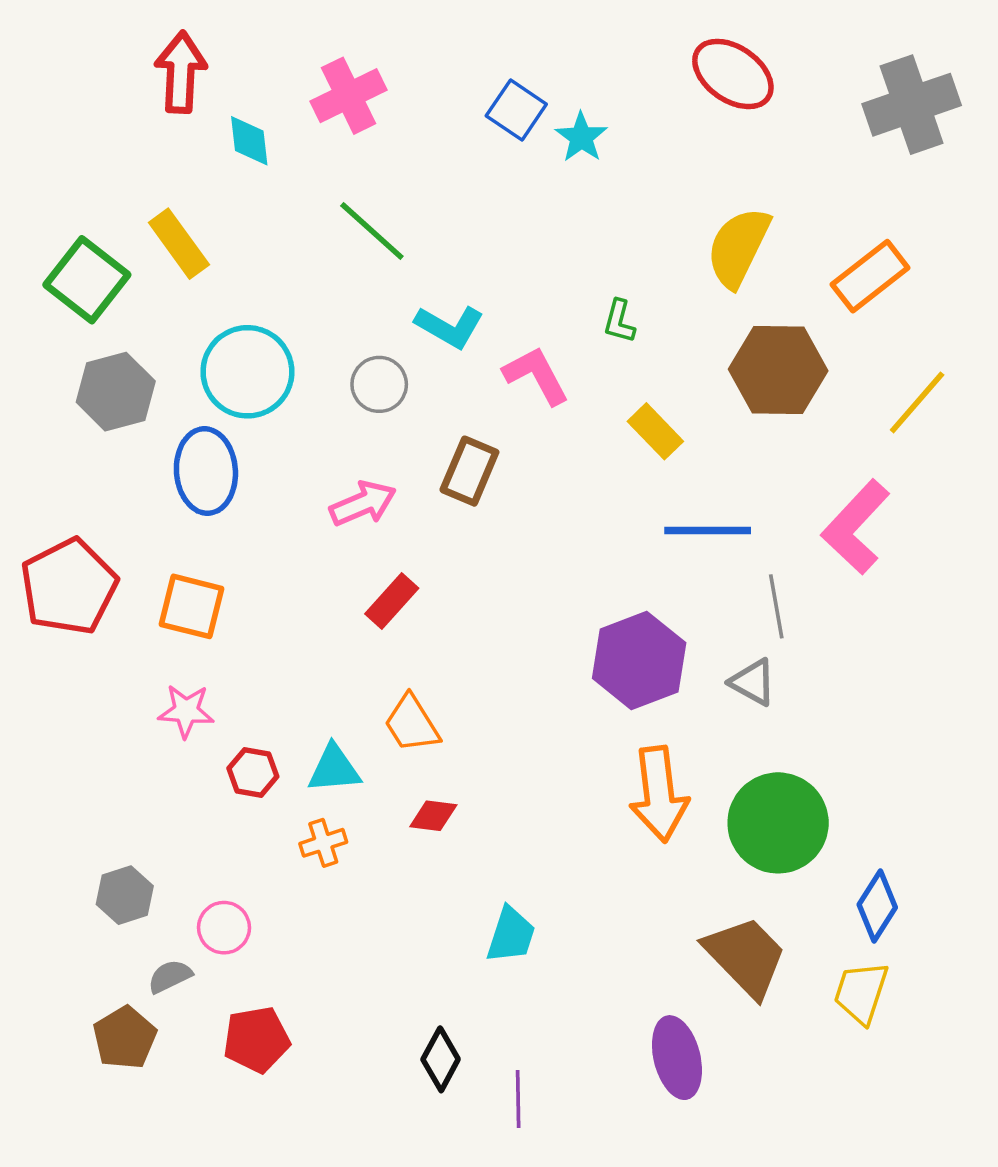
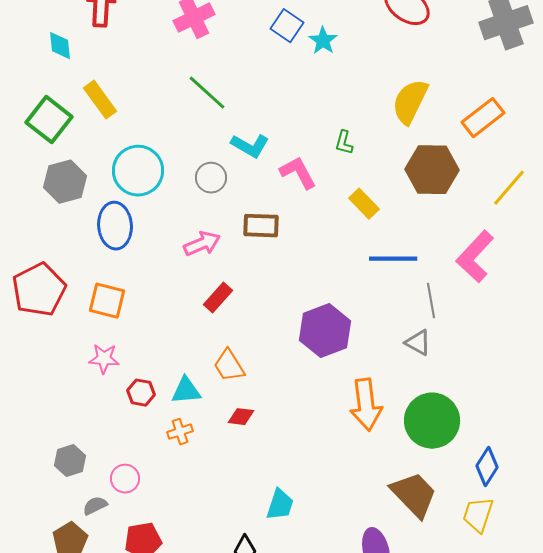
cyan diamond: (249, 141) -> (60, 46), moved
brown rectangle: (469, 471) -> (261, 226), turned 69
purple hexagon: (639, 661) -> (325, 331), moved
cyan trapezoid: (511, 935) -> (280, 505), moved

